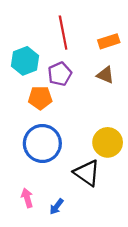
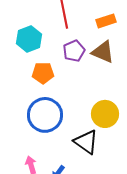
purple pentagon: (60, 74) -> (74, 51), moved
brown triangle: (105, 75) -> (103, 52), size x1.4

